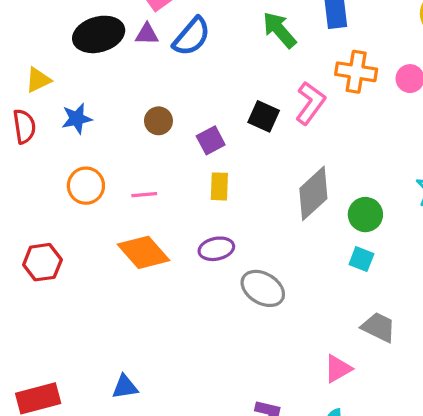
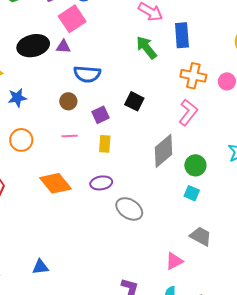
blue semicircle: (192, 37) -> (87, 74), moved, turned 52
pink L-shape: (310, 103) -> (188, 112), moved
pink line: (144, 195) -> (70, 136), moved

